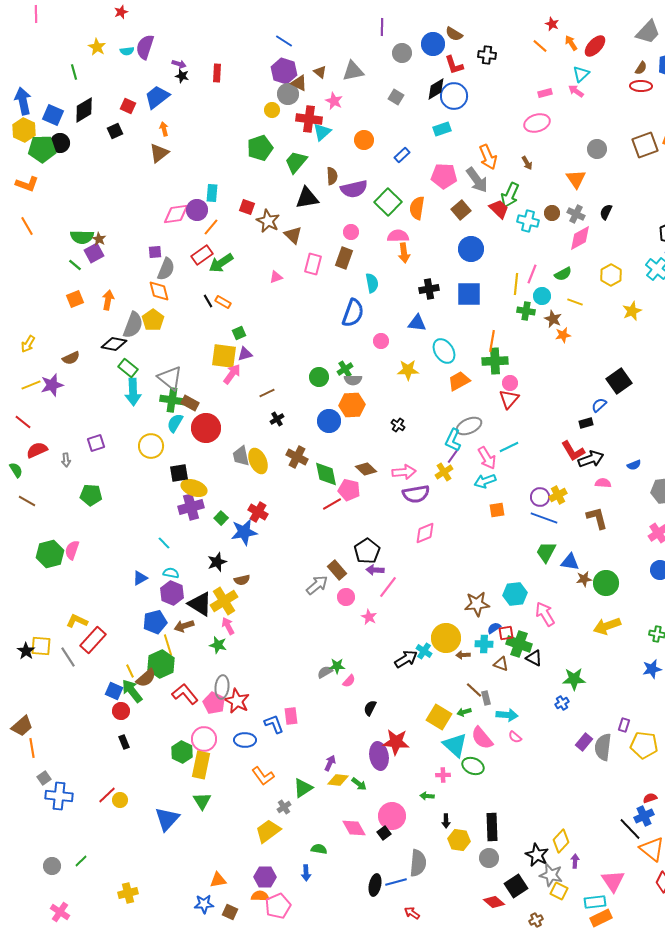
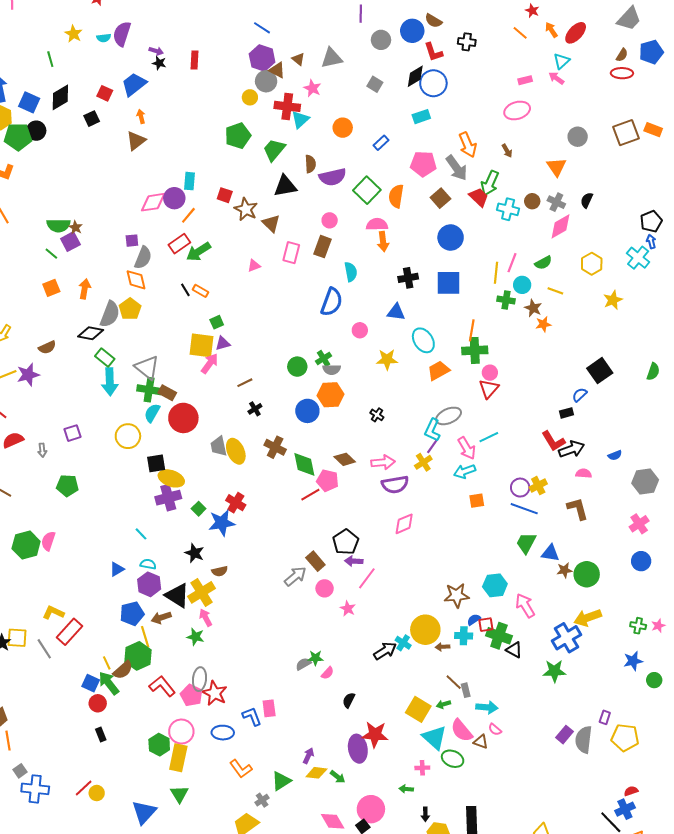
black star: (217, 562) -> (194, 553), turned -30
brown triangle: (501, 664) -> (481, 742), moved
blue cross: (562, 703) -> (566, 638), moved, size x2.0

